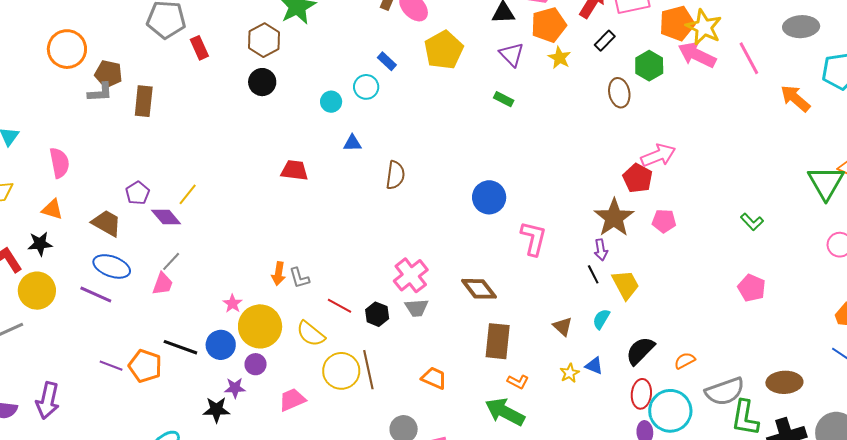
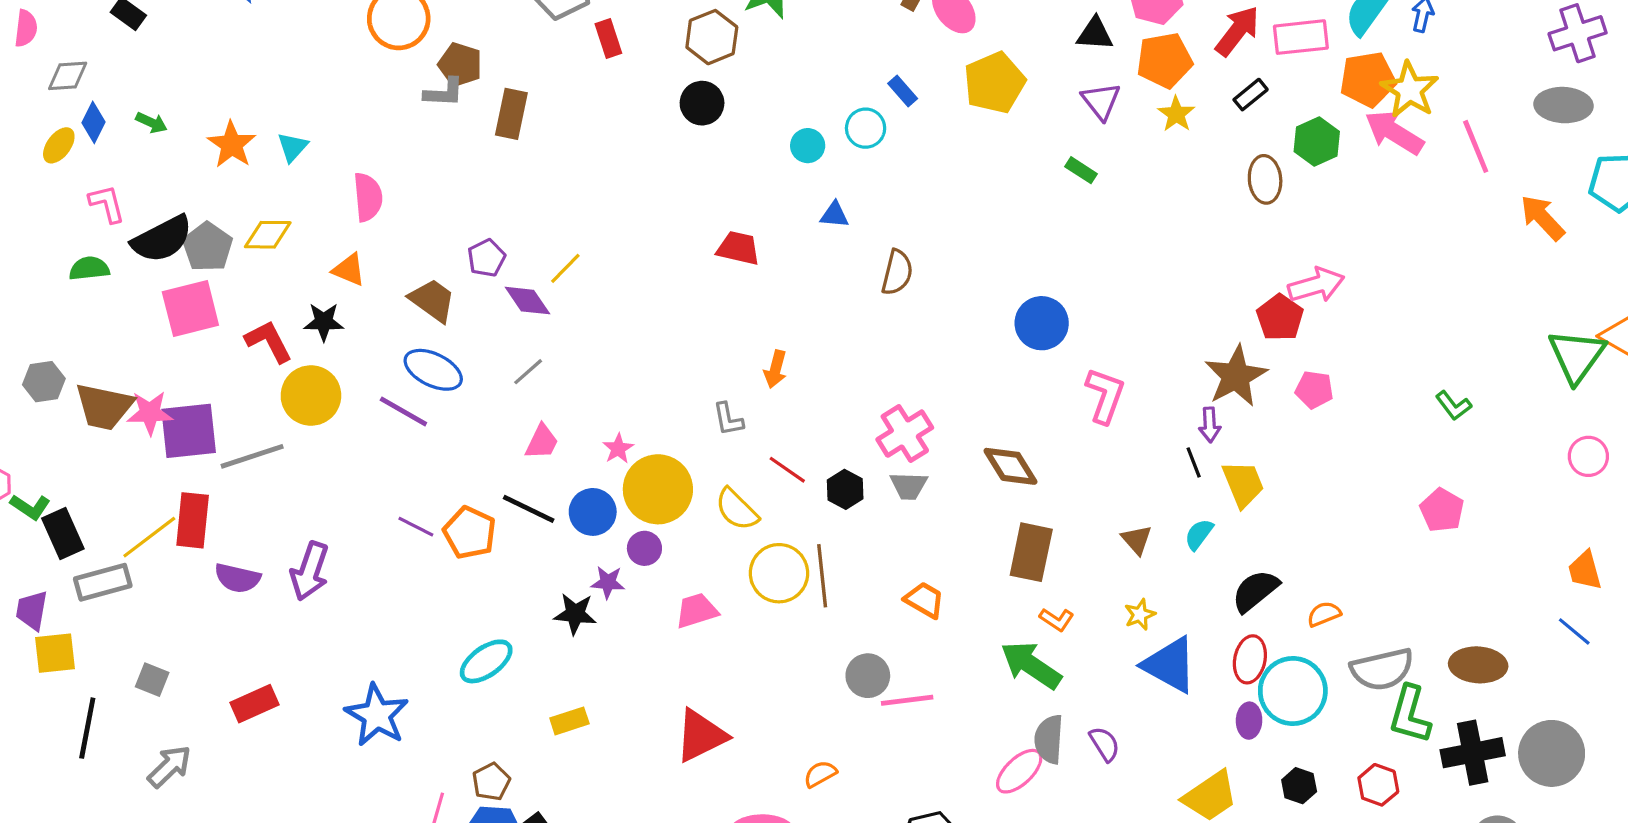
orange arrow: (279, 274) -> (775, 369), moved
pink trapezoid: (163, 284) -> (542, 442), moved
blue triangle: (594, 366) -> (1170, 665), moved, size x2.0

